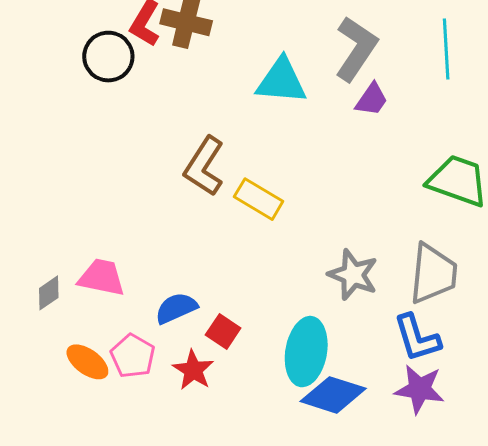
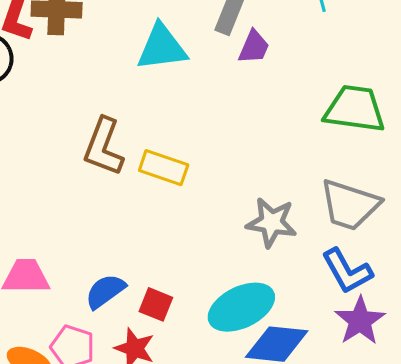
gray trapezoid: (433, 274) -> (350, 205), turned 114
cyan ellipse: (306, 352) -> (241, 307), turned 66
purple star: (419, 389) -> (360, 321), turned -30

